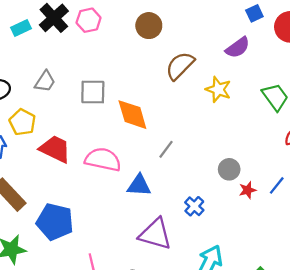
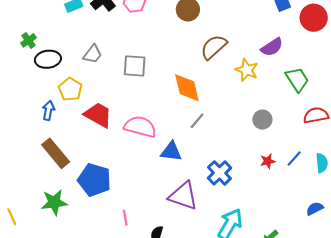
purple semicircle: (238, 48) -> (272, 47), moved
orange diamond: (132, 115) -> (187, 88), moved
gray circle: (229, 169) -> (262, 120), moved
blue cross: (194, 206) -> (219, 173), size x1.4

